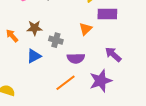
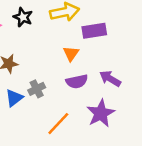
gray cross: (56, 40) -> (37, 89), moved, turned -32
purple semicircle: (76, 58) -> (77, 81), moved

